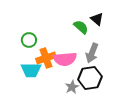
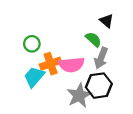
green semicircle: (81, 27) -> (93, 39), moved
cyan trapezoid: (31, 70) -> (34, 77), turned 130
gray star: (72, 87) -> (79, 95), size x1.6

